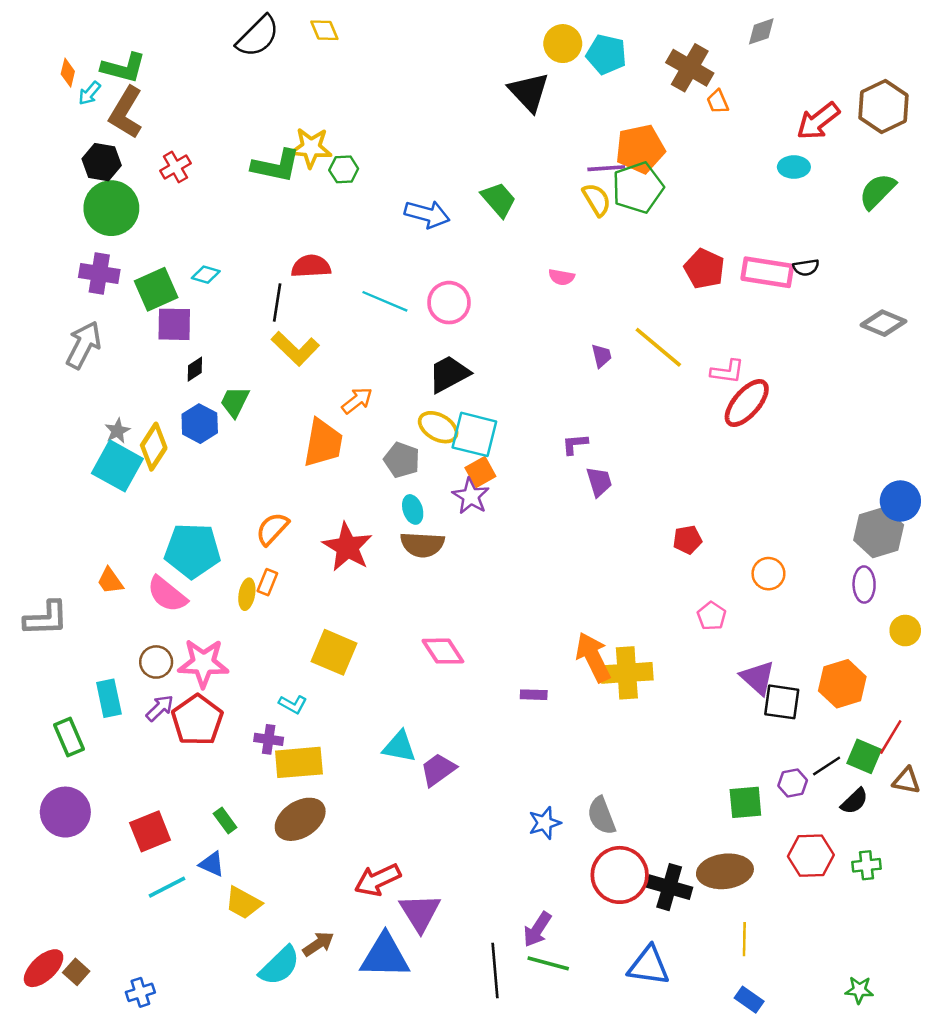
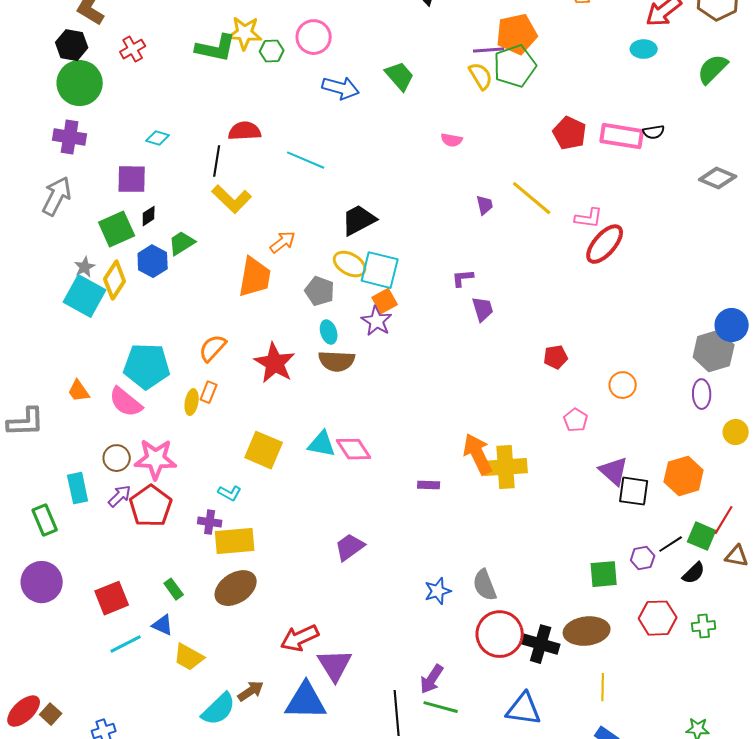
green square: (156, 289) -> (117, 229), moved
pink circle: (449, 303) -> (314, 37), moved
green trapezoid: (235, 402) -> (182, 243), turned 32
cyan triangle: (399, 747) -> (322, 444), moved

